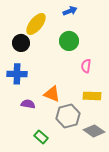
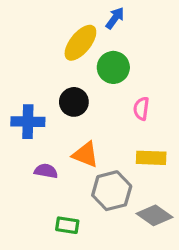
blue arrow: (70, 11) -> (115, 18), turned -32
yellow ellipse: (36, 24) -> (80, 43), moved
black circle: (21, 43) -> (74, 102), moved
green rectangle: (41, 137) -> (67, 225), turned -32

